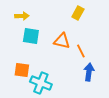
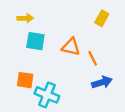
yellow rectangle: (78, 13) -> (102, 18), moved
blue arrow: (89, 72) -> (102, 82), turned 66

